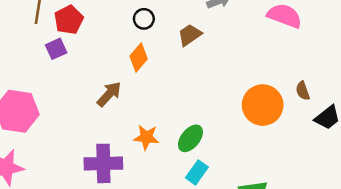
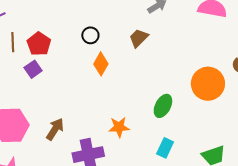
black circle: (144, 19) -> (90, 35), moved
brown arrow: (109, 94) -> (55, 129), moved
green ellipse: (190, 138) -> (163, 106), moved

